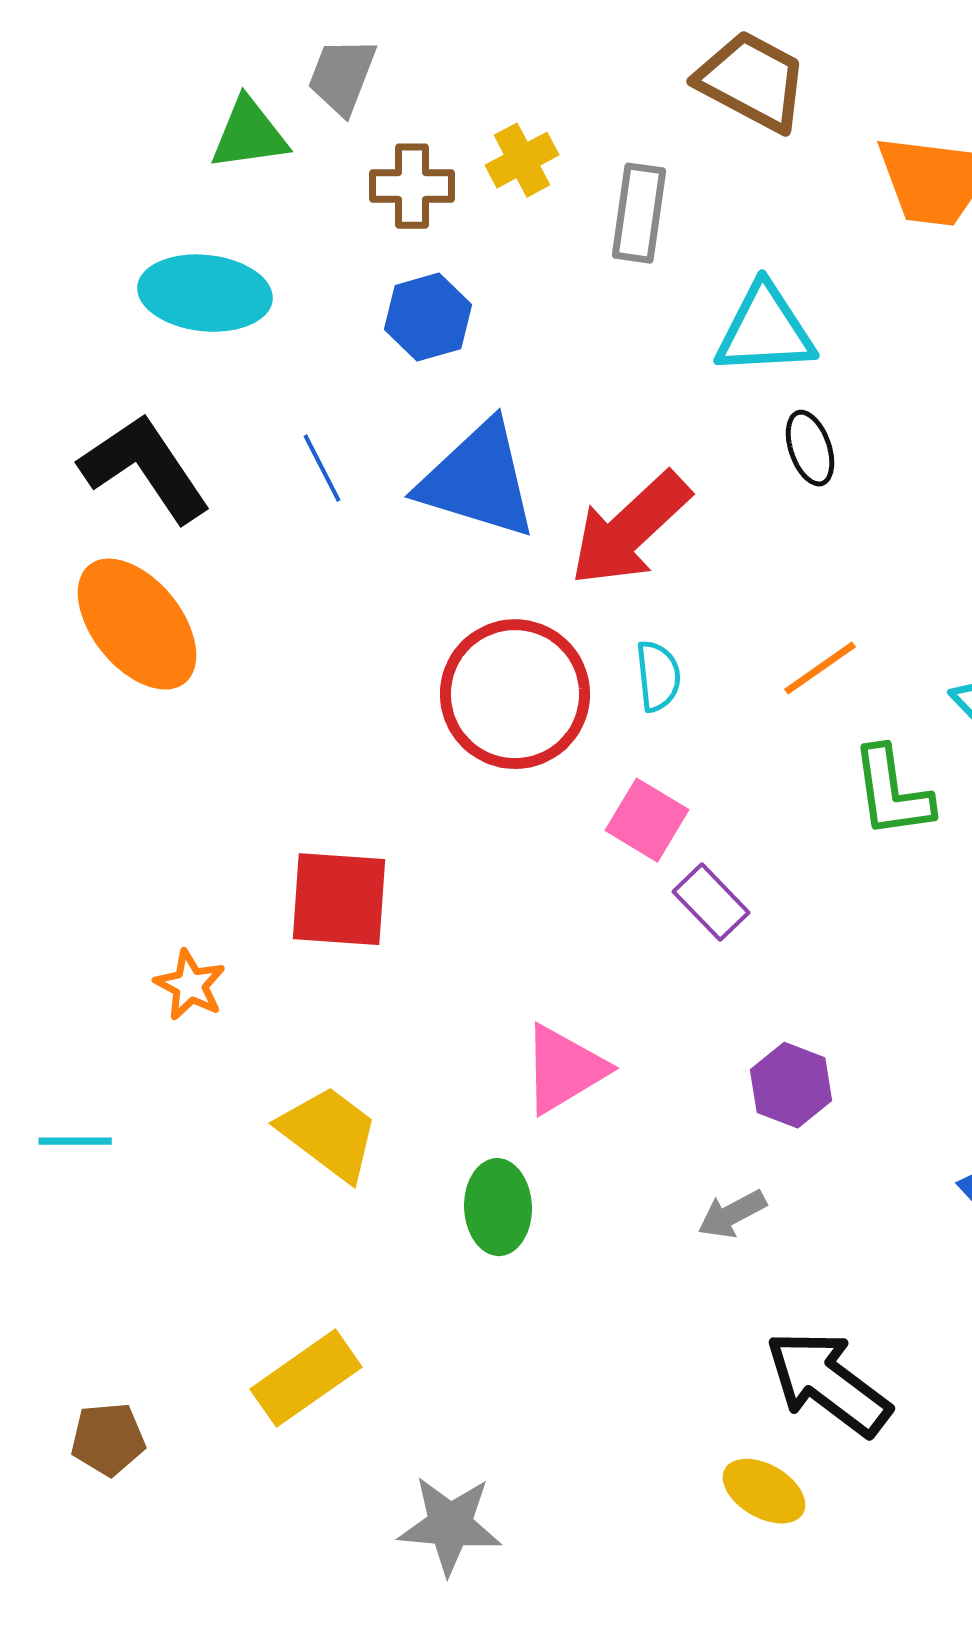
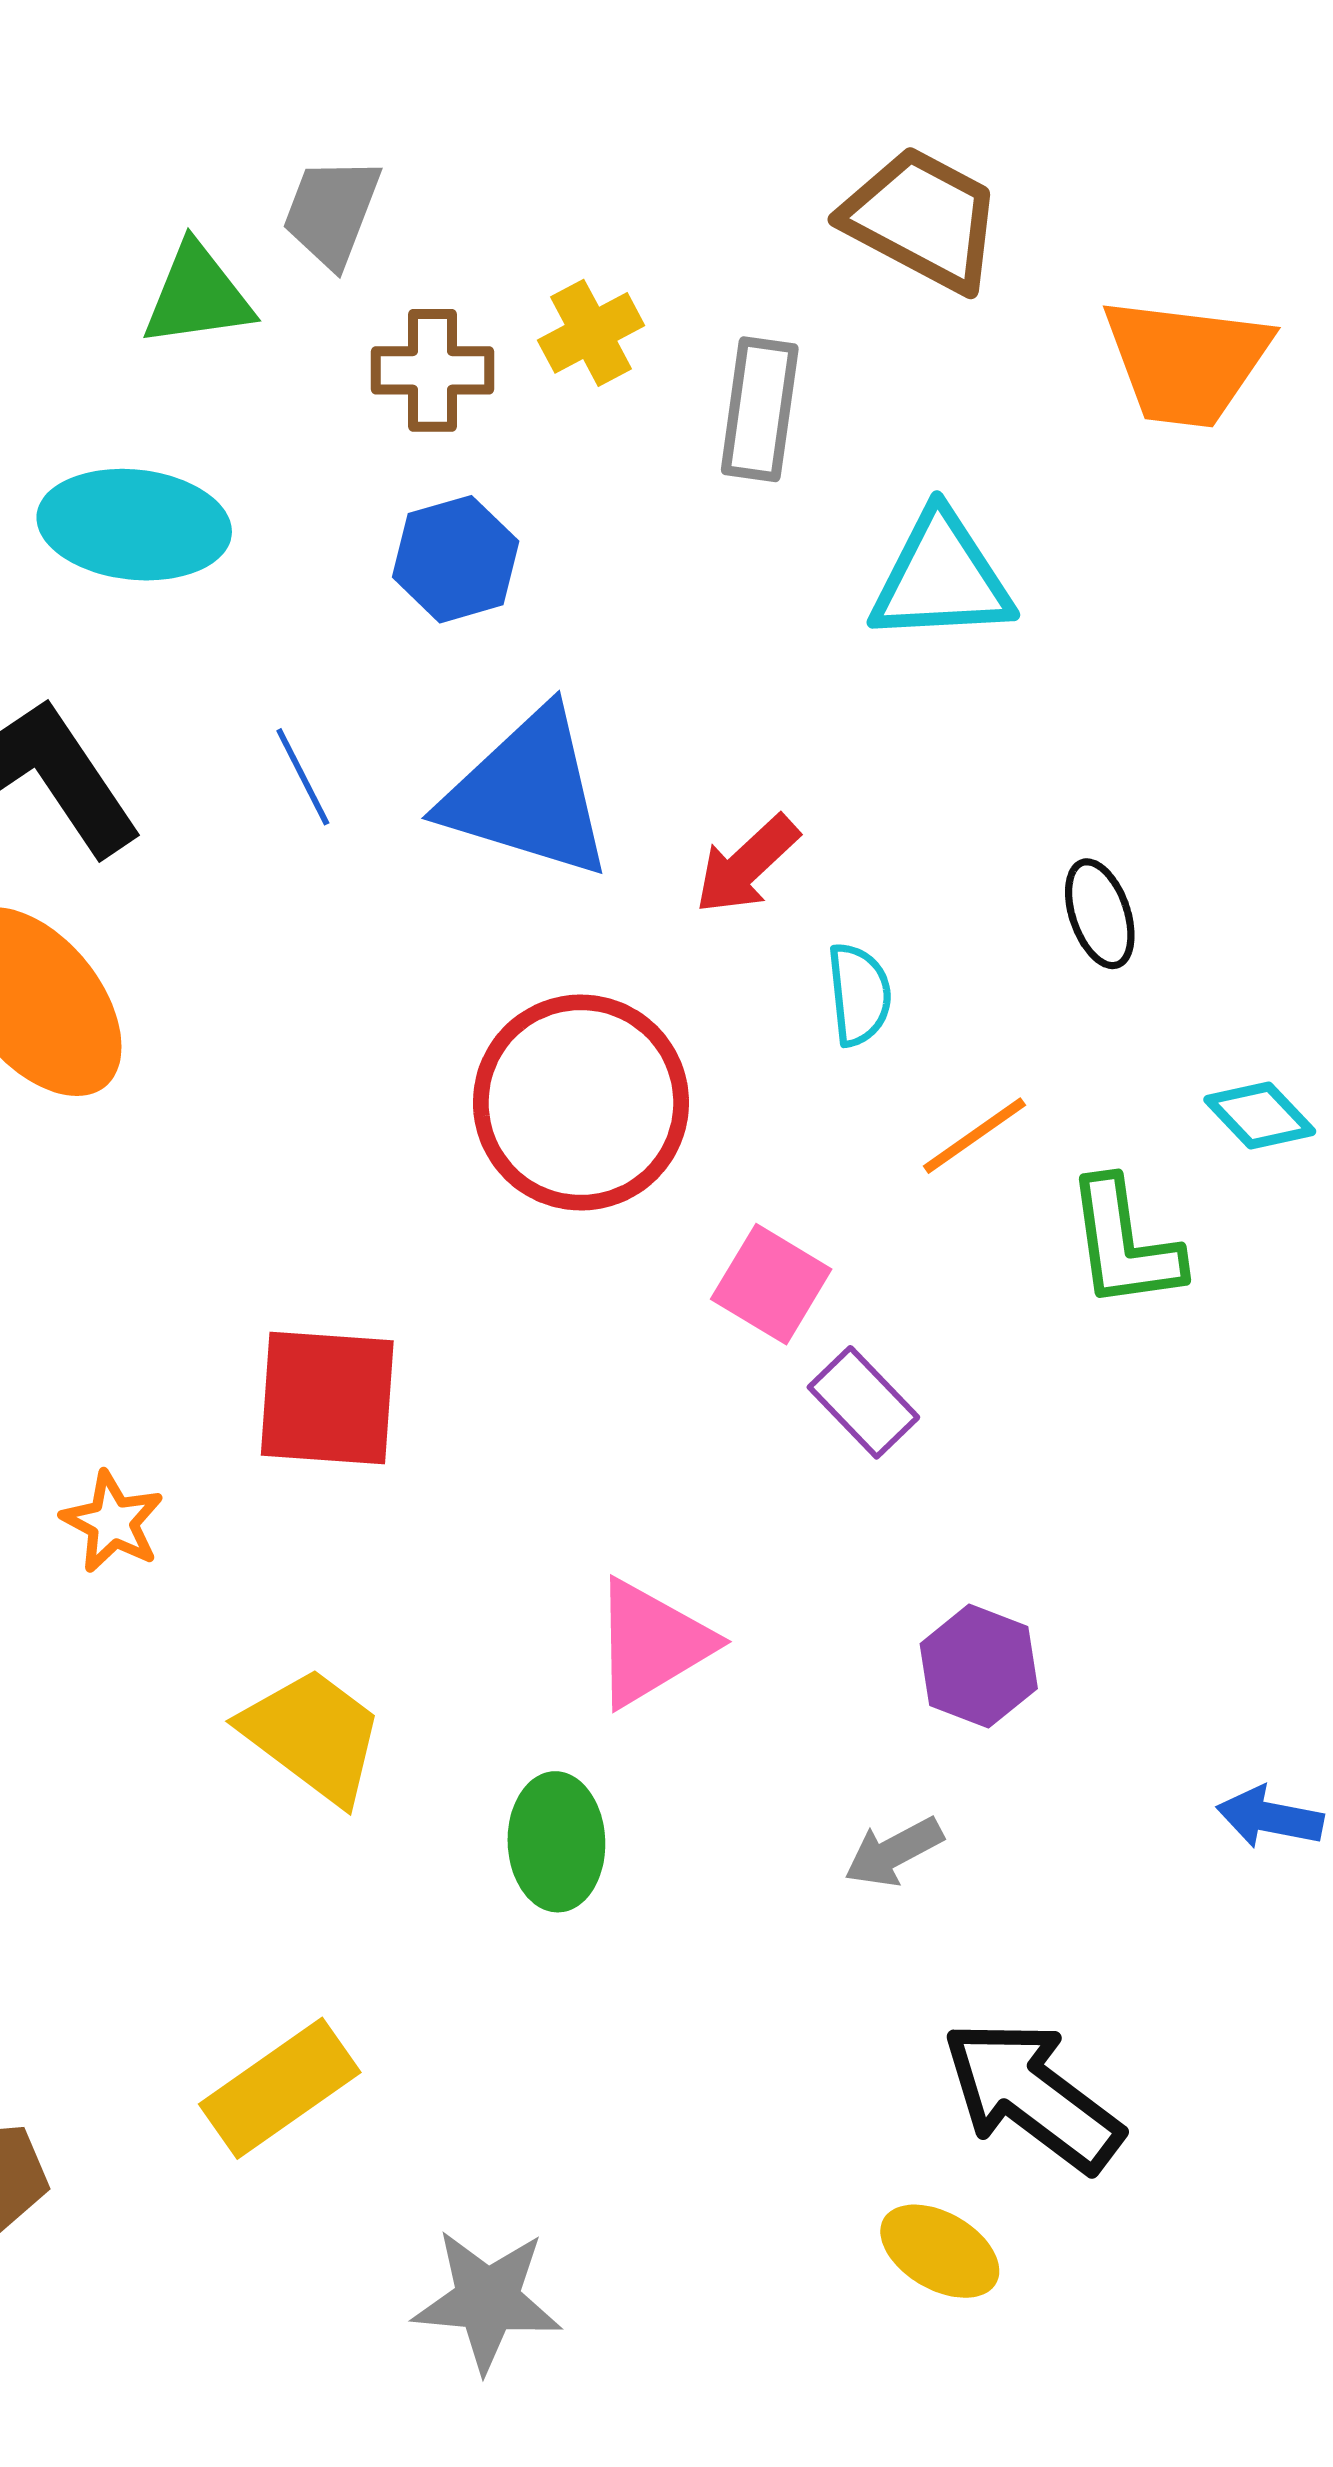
black ellipse: (810, 448) -> (1100, 914), moved
red arrow: (630, 529) -> (747, 865), size x0.6
orange line: (820, 668) -> (974, 1136), moved
cyan semicircle: (658, 676) -> (859, 994), moved

